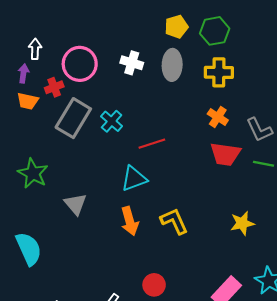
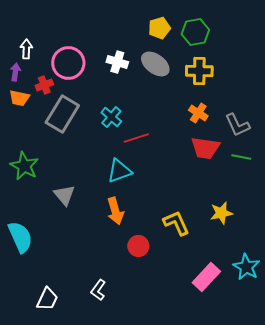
gray ellipse: (172, 65) -> (155, 64), turned -56
cyan cross: (112, 121) -> (111, 117), moved
yellow L-shape: (174, 221) -> (176, 223), moved
red circle: (154, 285) -> (138, 246), moved

